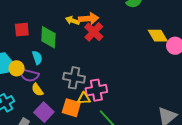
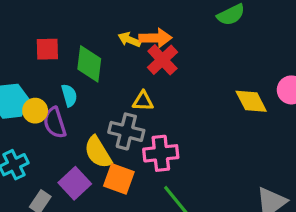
yellow diamond: (158, 36) -> (251, 101), moved
purple semicircle: (29, 75) -> (55, 123), turned 54
yellow semicircle: (37, 90) -> (98, 152), moved, size x1.5
yellow triangle: (84, 98) -> (143, 101), moved

